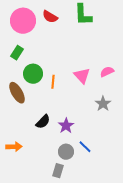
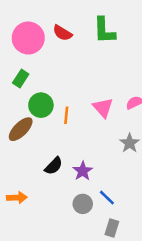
brown ellipse: (17, 93) -> (21, 129), turned 75
gray rectangle: (58, 171) -> (112, 228), moved

